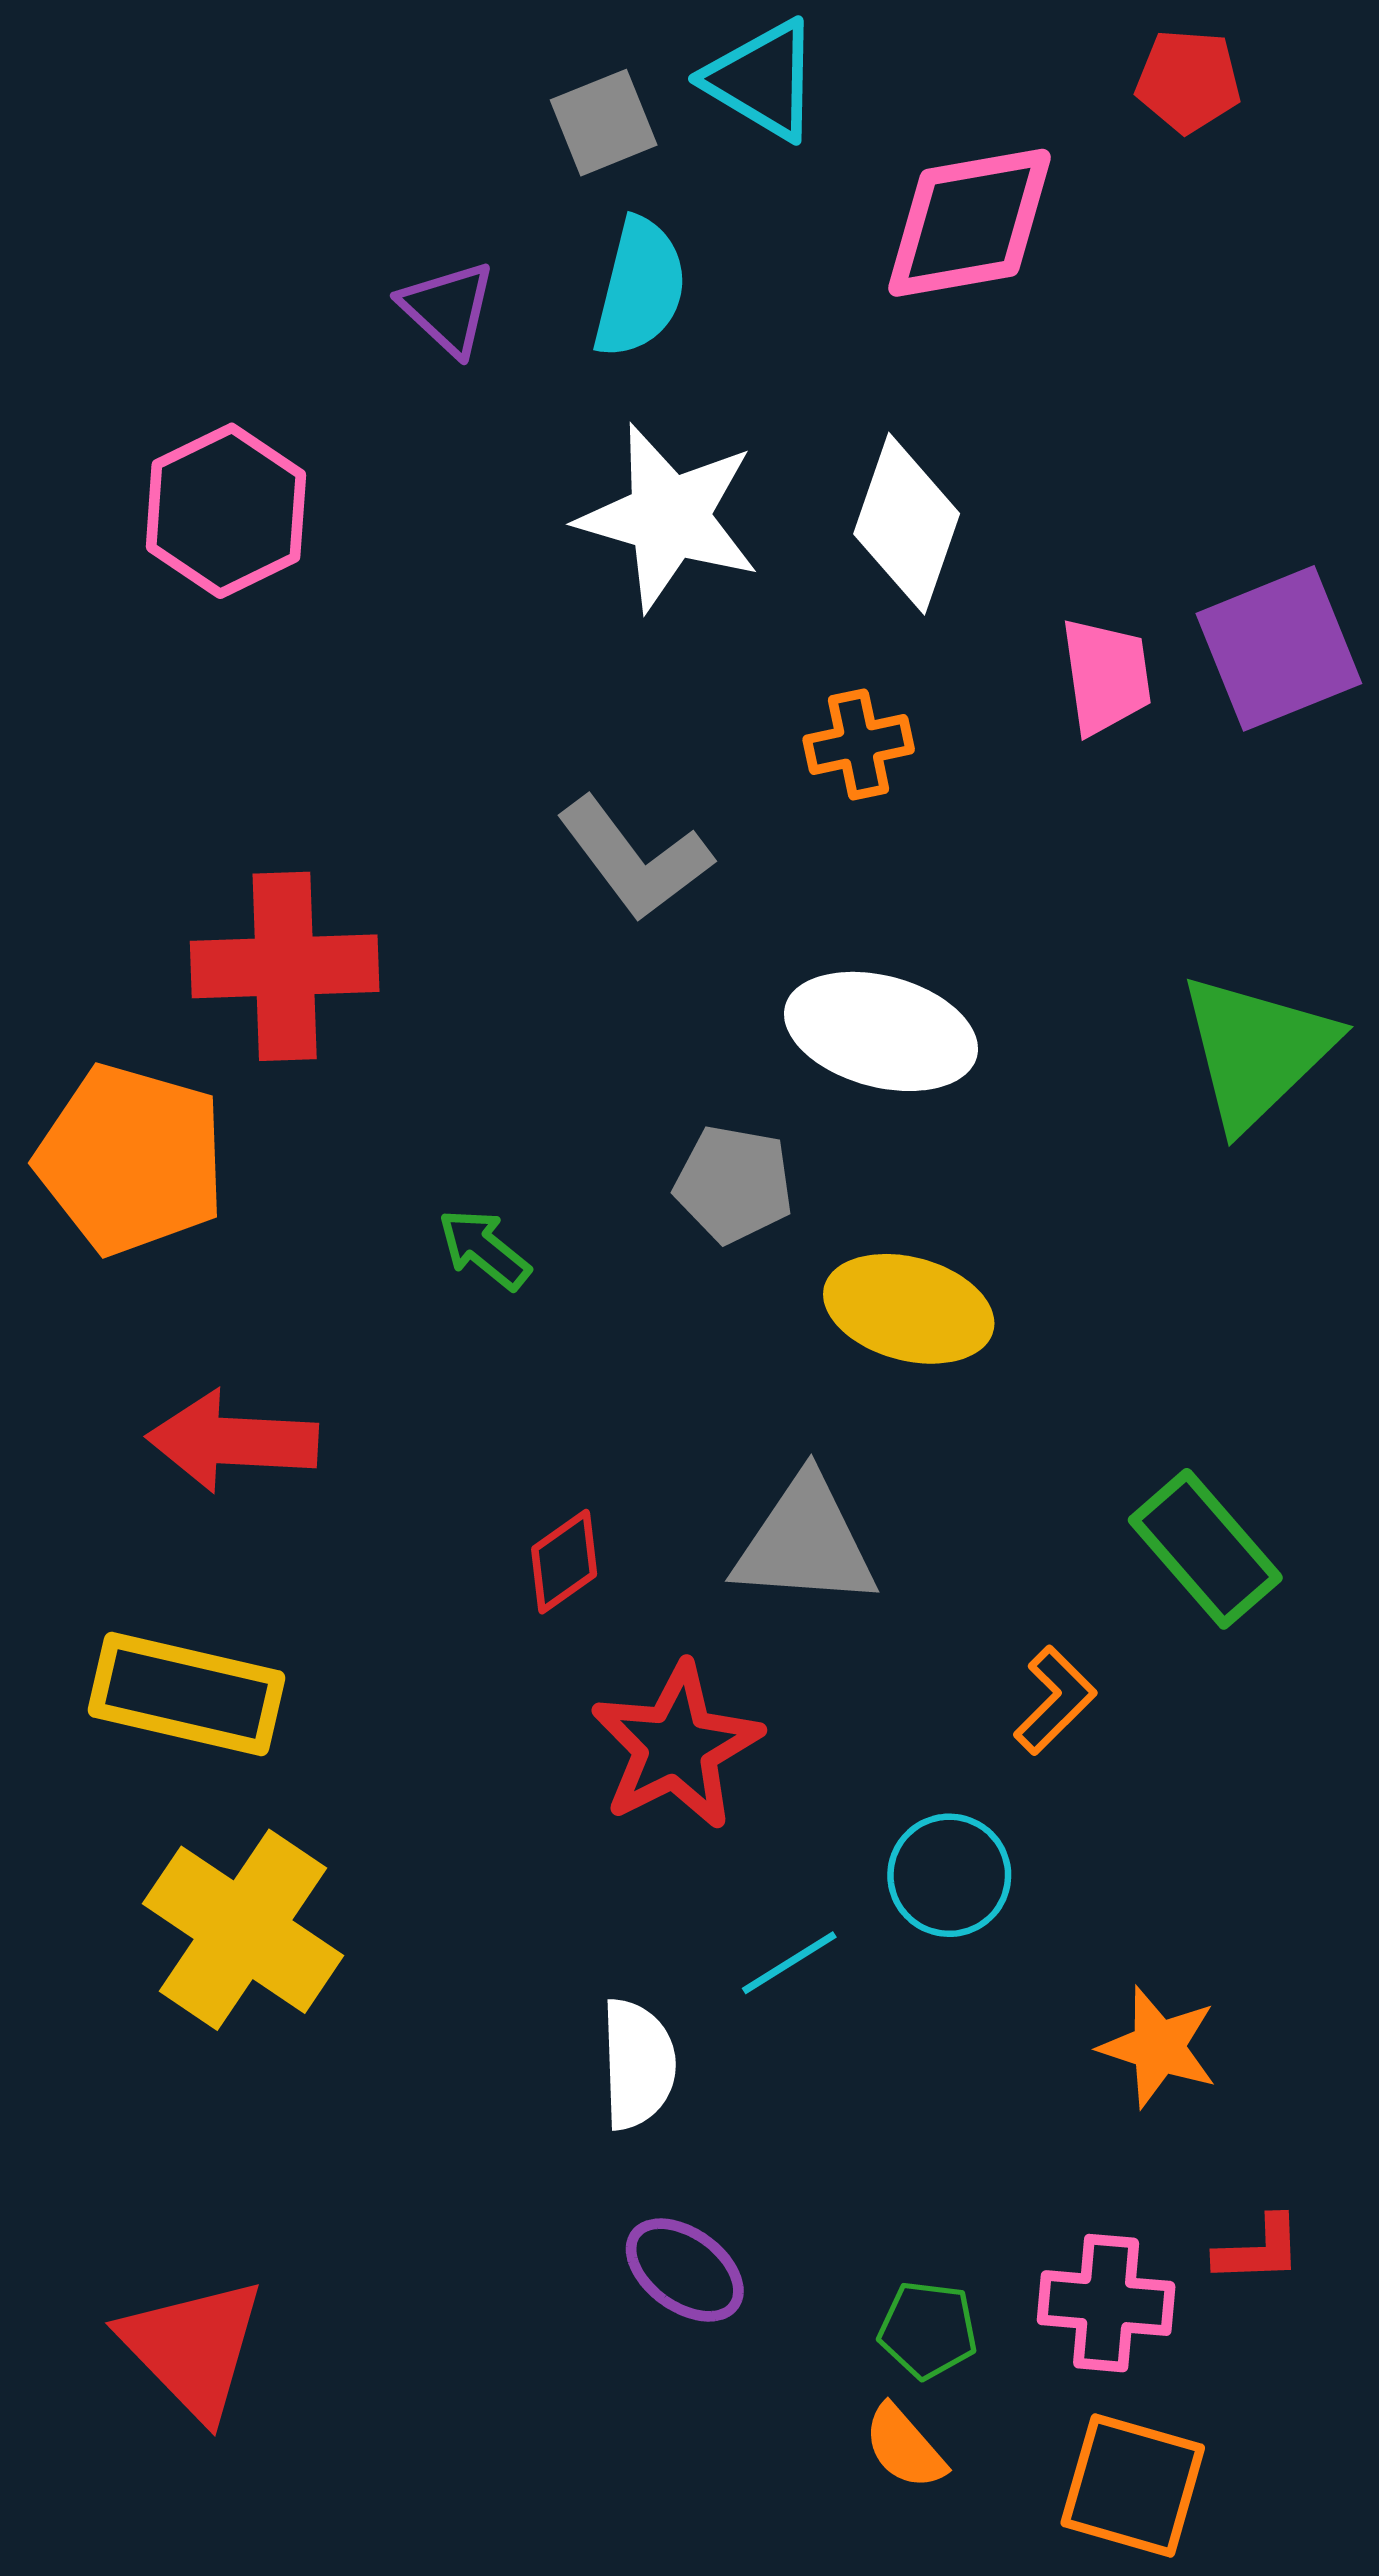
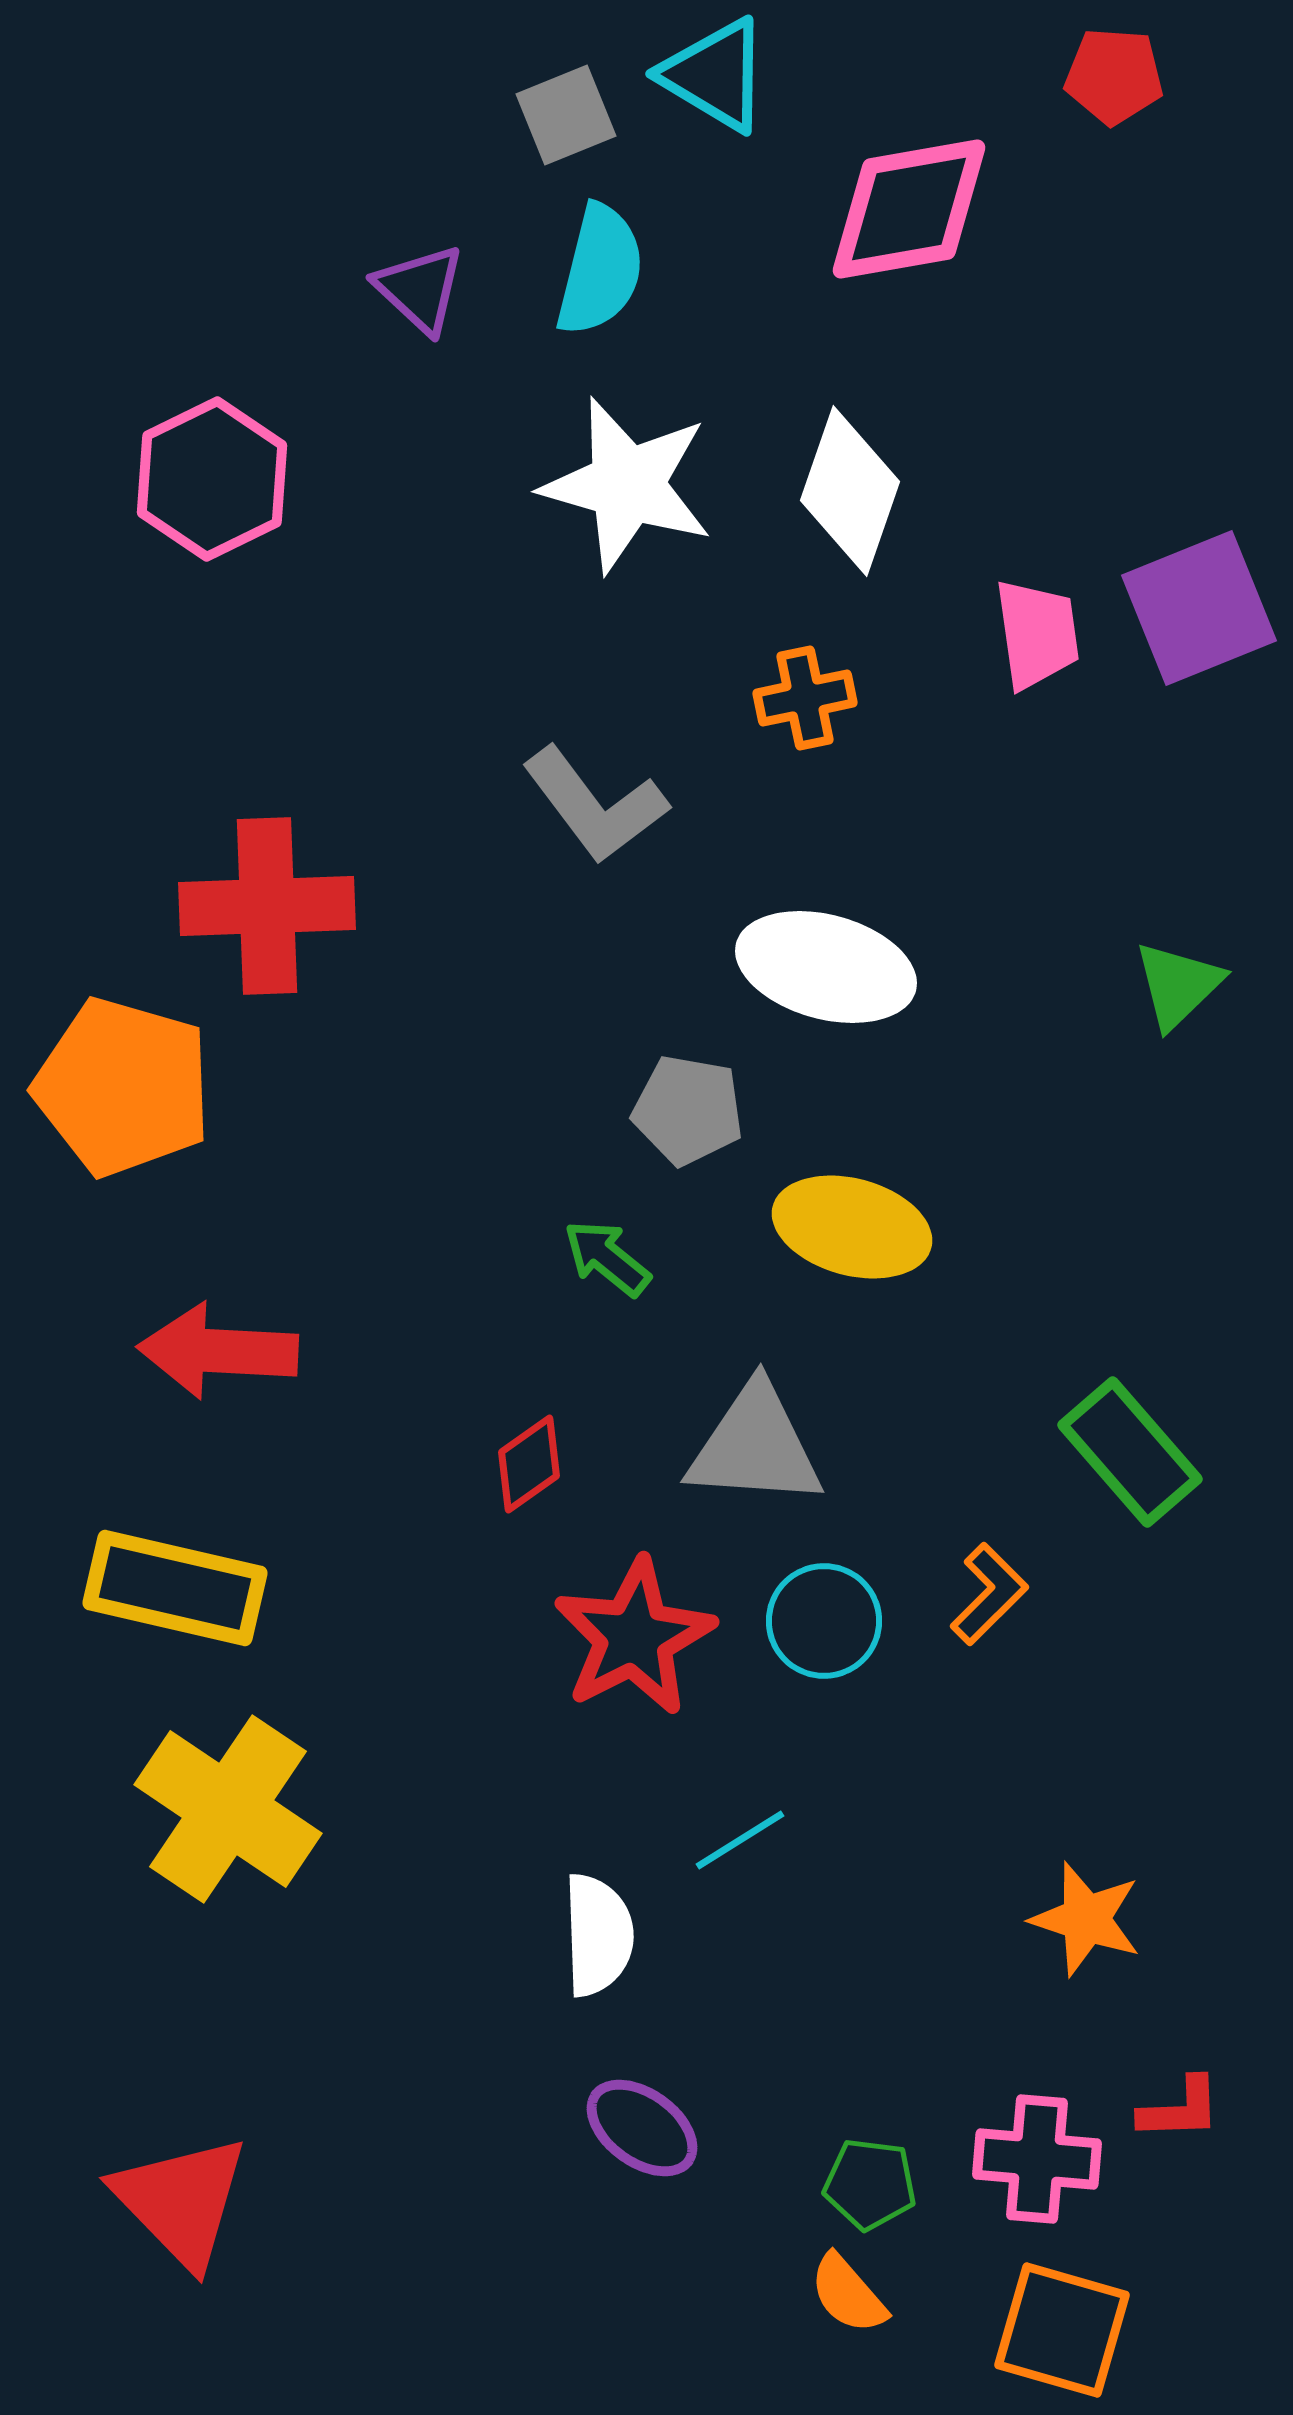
green triangle: (1257, 1051) -> (1178, 985), size x0.6
green arrow: (484, 1249) -> (607, 1258), moved
cyan circle: (949, 1875) -> (824, 1621), moved

